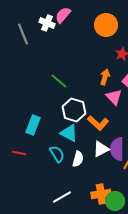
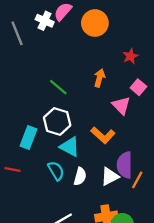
orange circle: (106, 25) -> (95, 23), moved
orange arrow: (105, 77) -> (99, 78), moved
white hexagon: (74, 110) -> (57, 121), moved
white triangle: (101, 149) -> (110, 176), moved

